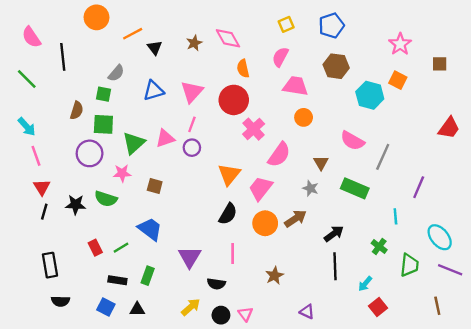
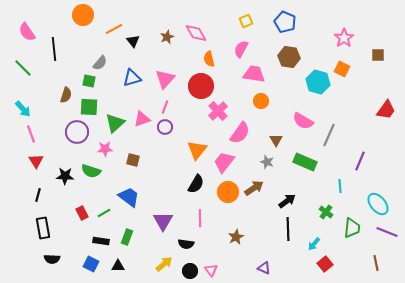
blue pentagon: (331, 25) -> (285, 22), turned -30
black line: (44, 212) -> (38, 195), moved

